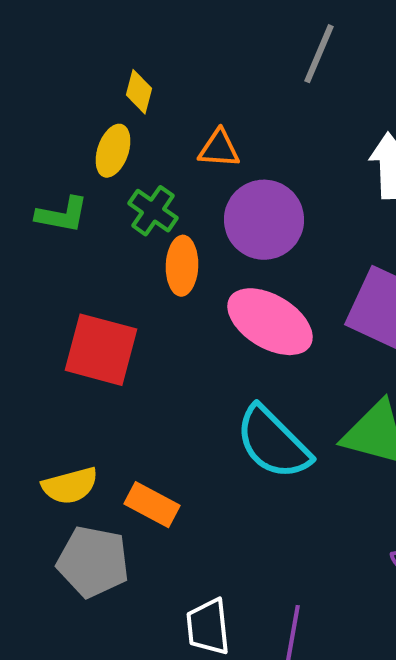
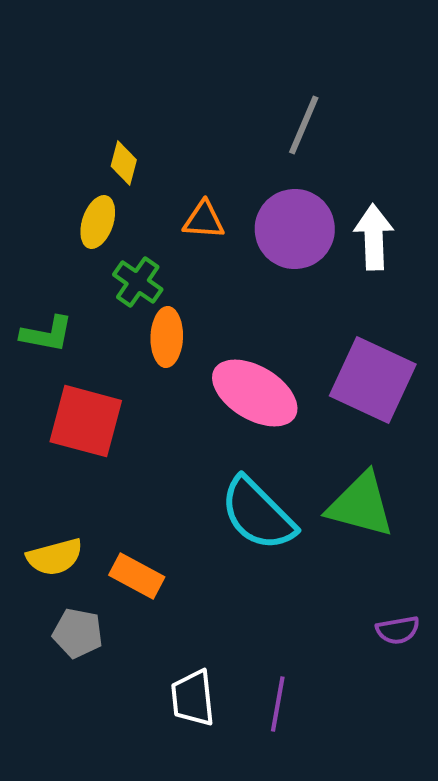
green L-shape: (62, 215) -> (47, 334), moved
purple circle: (264, 220) -> (295, 229), moved
gray pentagon: (93, 562) -> (78, 633), size x0.7

